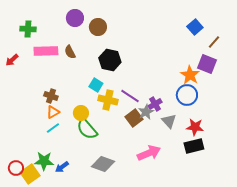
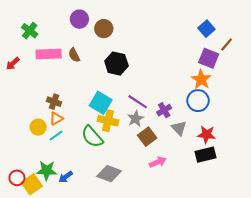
green cross: (28, 29) -> (30, 31), turned 35
purple square: (207, 64) -> (209, 58), moved
cyan square: (96, 85) -> (101, 103), moved, size x1.5
yellow cross: (108, 100) -> (108, 121), moved
gray star: (146, 112) -> (136, 119), moved
yellow circle: (81, 113) -> (38, 127), moved
brown square: (134, 118) -> (147, 137), moved
pink arrow: (149, 153) -> (158, 162), size x0.7

